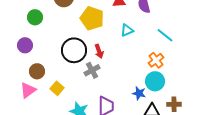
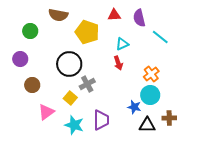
cyan line: (165, 35) -> (160, 37), moved
red arrow: (99, 51) -> (118, 63), moved
yellow square: (57, 88) -> (70, 98), moved
pink triangle: (28, 90) -> (46, 112), moved

